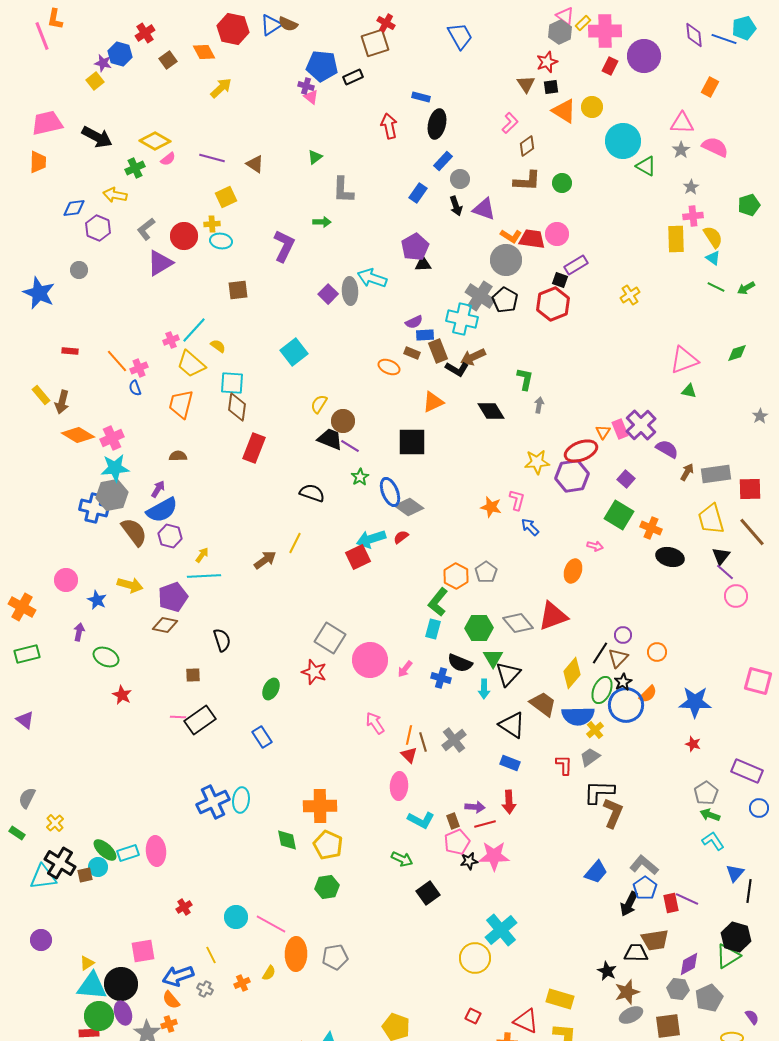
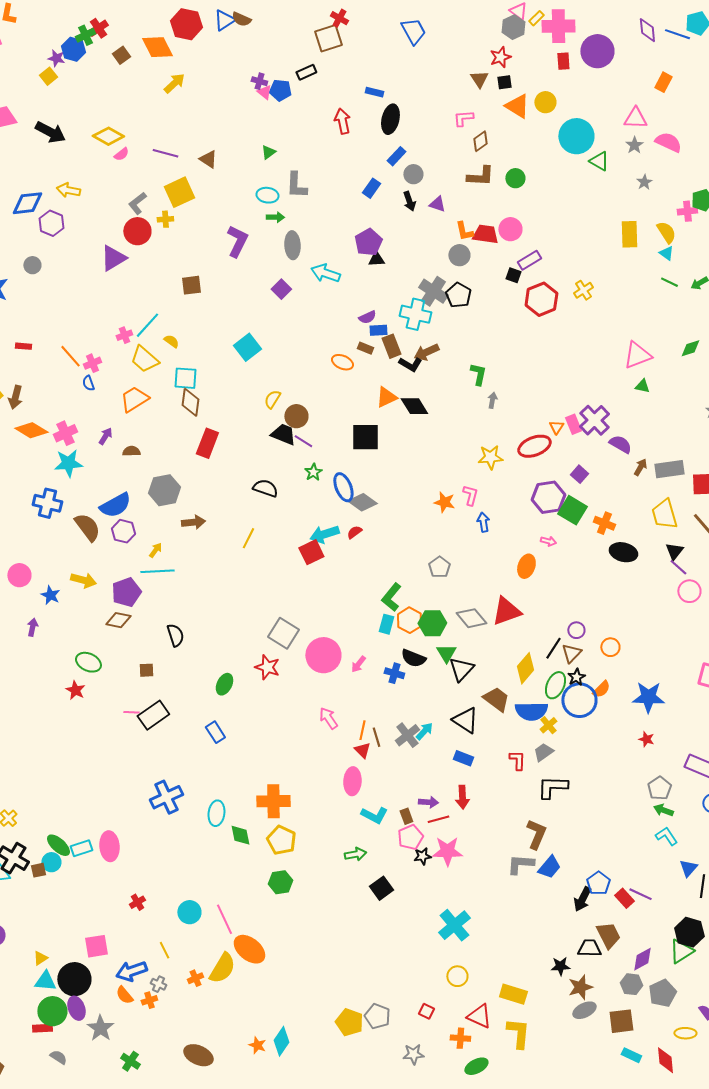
orange diamond: (204, 52) -> (157, 47), size x1.4
blue pentagon: (322, 66) -> (280, 90), moved, size x0.7
red rectangle: (610, 66) -> (563, 61), turned -30
pink L-shape: (510, 123) -> (463, 118), turned -140
green cross: (135, 168) -> (85, 35), moved
yellow square: (226, 197) -> (179, 192), size x1.4
blue diamond: (74, 208) -> (27, 203), size x1.4
purple triangle: (484, 209) -> (437, 204), size x0.7
pink cross: (693, 216) -> (687, 211), moved
gray L-shape: (146, 229) -> (137, 203), moved
orange L-shape: (511, 236) -> (464, 231), turned 45
cyan ellipse: (221, 241) -> (267, 195), moved
gray circle: (506, 260) -> (459, 255), size x0.7
gray ellipse: (350, 291) -> (292, 245), moved
red hexagon: (553, 304) -> (541, 299), moved
orange trapezoid: (181, 404) -> (134, 399), turned 44
black diamond: (491, 411) -> (414, 406), moved
purple hexagon: (572, 476) -> (548, 497), moved
purple arrow: (158, 489) -> (105, 436), moved
gray hexagon: (112, 495) -> (164, 490), moved
blue arrow: (530, 527) -> (483, 522), turned 36
brown arrow: (265, 560) -> (193, 522), moved, turned 30
orange hexagon: (456, 576) -> (409, 620), moved
green ellipse: (106, 657) -> (88, 662), moved
cyan arrow: (484, 689) -> (424, 731), moved, turned -138
cyan ellipse: (241, 800) -> (216, 813), moved
brown L-shape: (613, 813) -> (536, 834), moved
green arrow: (402, 859) -> (355, 854), turned -35
gray L-shape: (644, 865) -> (520, 864), moved, turned -36
red rectangle: (671, 903) -> (624, 898), turned -30
pink line: (271, 924) -> (224, 919), turned 36
brown trapezoid: (655, 940) -> (608, 935), turned -108
orange ellipse: (296, 954) -> (249, 949), turned -52
gray pentagon: (335, 957) -> (377, 1016), moved, turned 30
yellow circle: (475, 958) -> (457, 976), moved, size x0.7
black star: (607, 971) -> (560, 966), turned -30
yellow semicircle: (269, 973) -> (222, 968), size x2.0
cyan triangle: (92, 986) -> (45, 981), size x0.7
orange cross: (169, 1024) -> (149, 1000), moved

